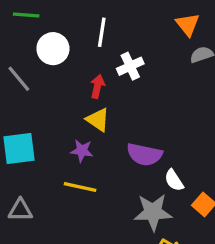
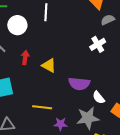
white cross: (130, 66) -> (98, 44), moved
red arrow: (97, 86) -> (25, 57), moved
purple star: (82, 151) -> (60, 124), moved

